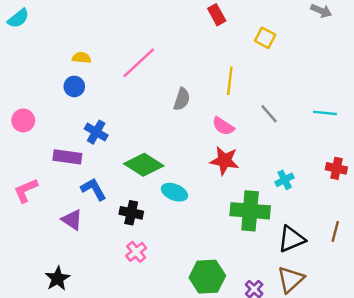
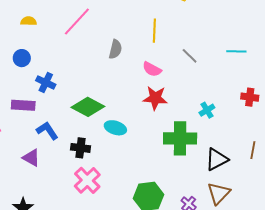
blue circle: (74, 86) -> (22, 58), moved
pink cross: (136, 252) -> (87, 180), size x1.5

